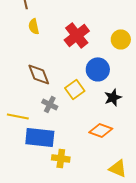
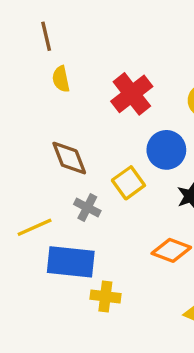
yellow line: (18, 116) -> (35, 227), turned -35

